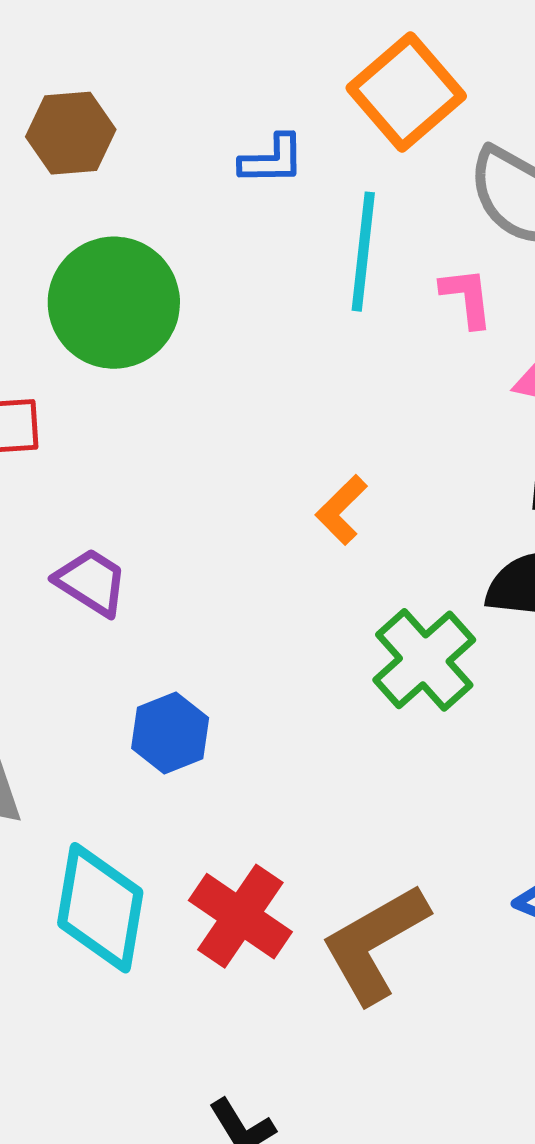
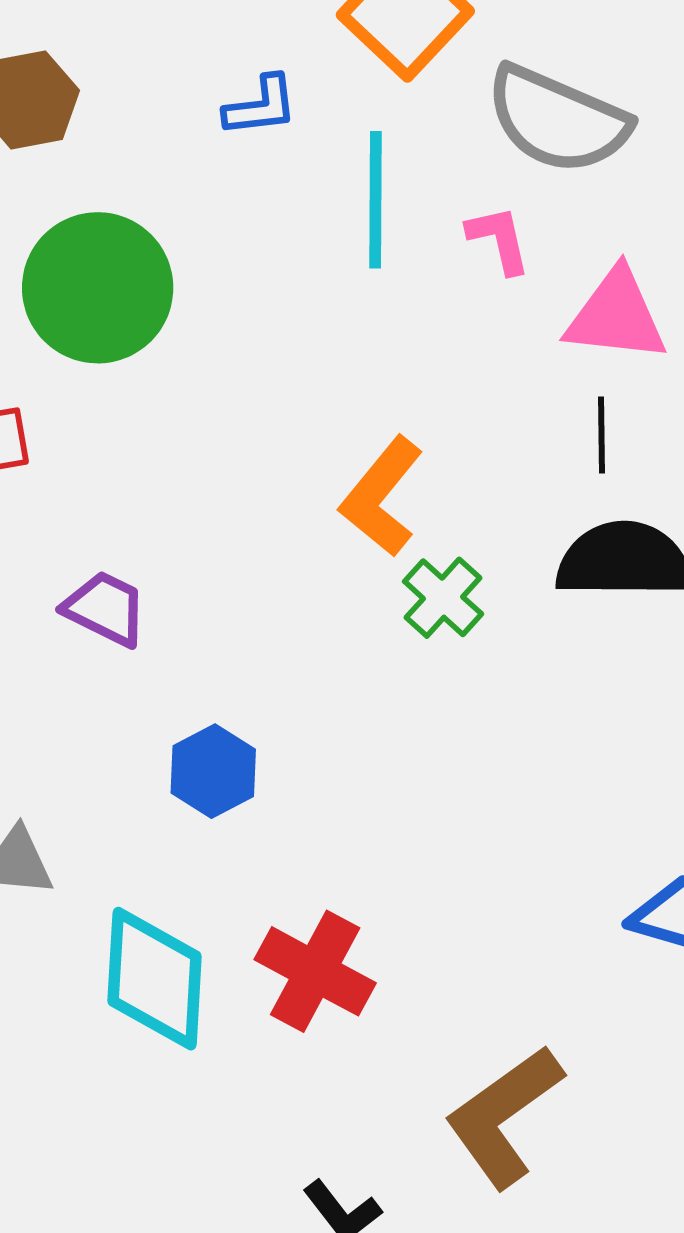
orange L-shape: (341, 510) -> (382, 497), size x1.5
green cross: (424, 660) -> (443, 598), moved, size x0.7
brown L-shape: (375, 943) -> (504, 1116), moved

